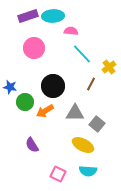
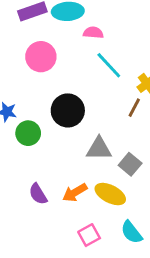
brown line: (91, 84) -> (134, 108), moved
orange arrow: (45, 111) -> (75, 193), moved
cyan semicircle: (88, 171) -> (131, 232), moved, turned 48
pink square: (58, 174) -> (89, 235), moved, turned 35

